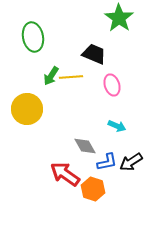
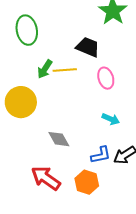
gray diamond: (85, 146) -> (59, 139), moved
red arrow: (65, 174) -> (46, 178), moved

